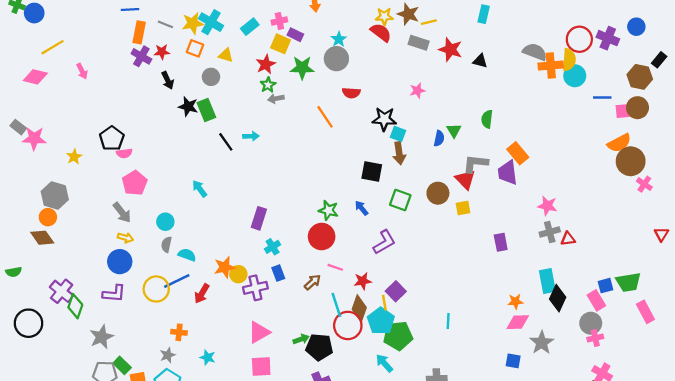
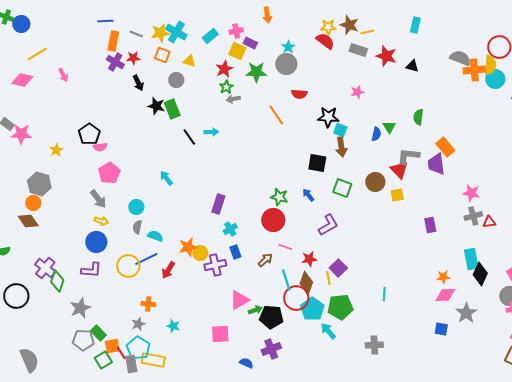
cyan pentagon: (381, 321) -> (312, 309), moved
pink triangle: (259, 332) -> (239, 300), moved

